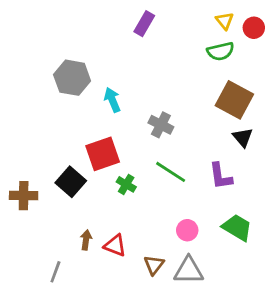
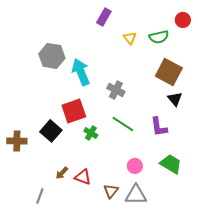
yellow triangle: (225, 21) -> (130, 38), moved
cyan arrow: (112, 100) -> (81, 72), size x1.5
brown arrow: (86, 240) -> (62, 173), turned -144

